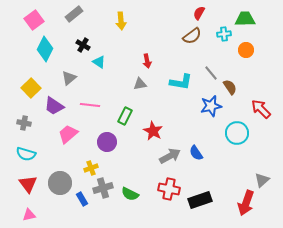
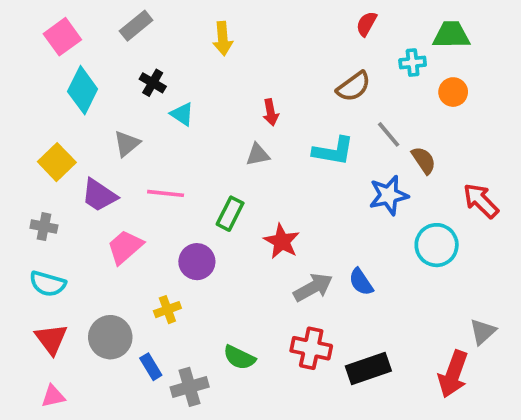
brown semicircle: (192, 36) -> (354, 86), moved
gray cross: (103, 188) -> (190, 387), moved

